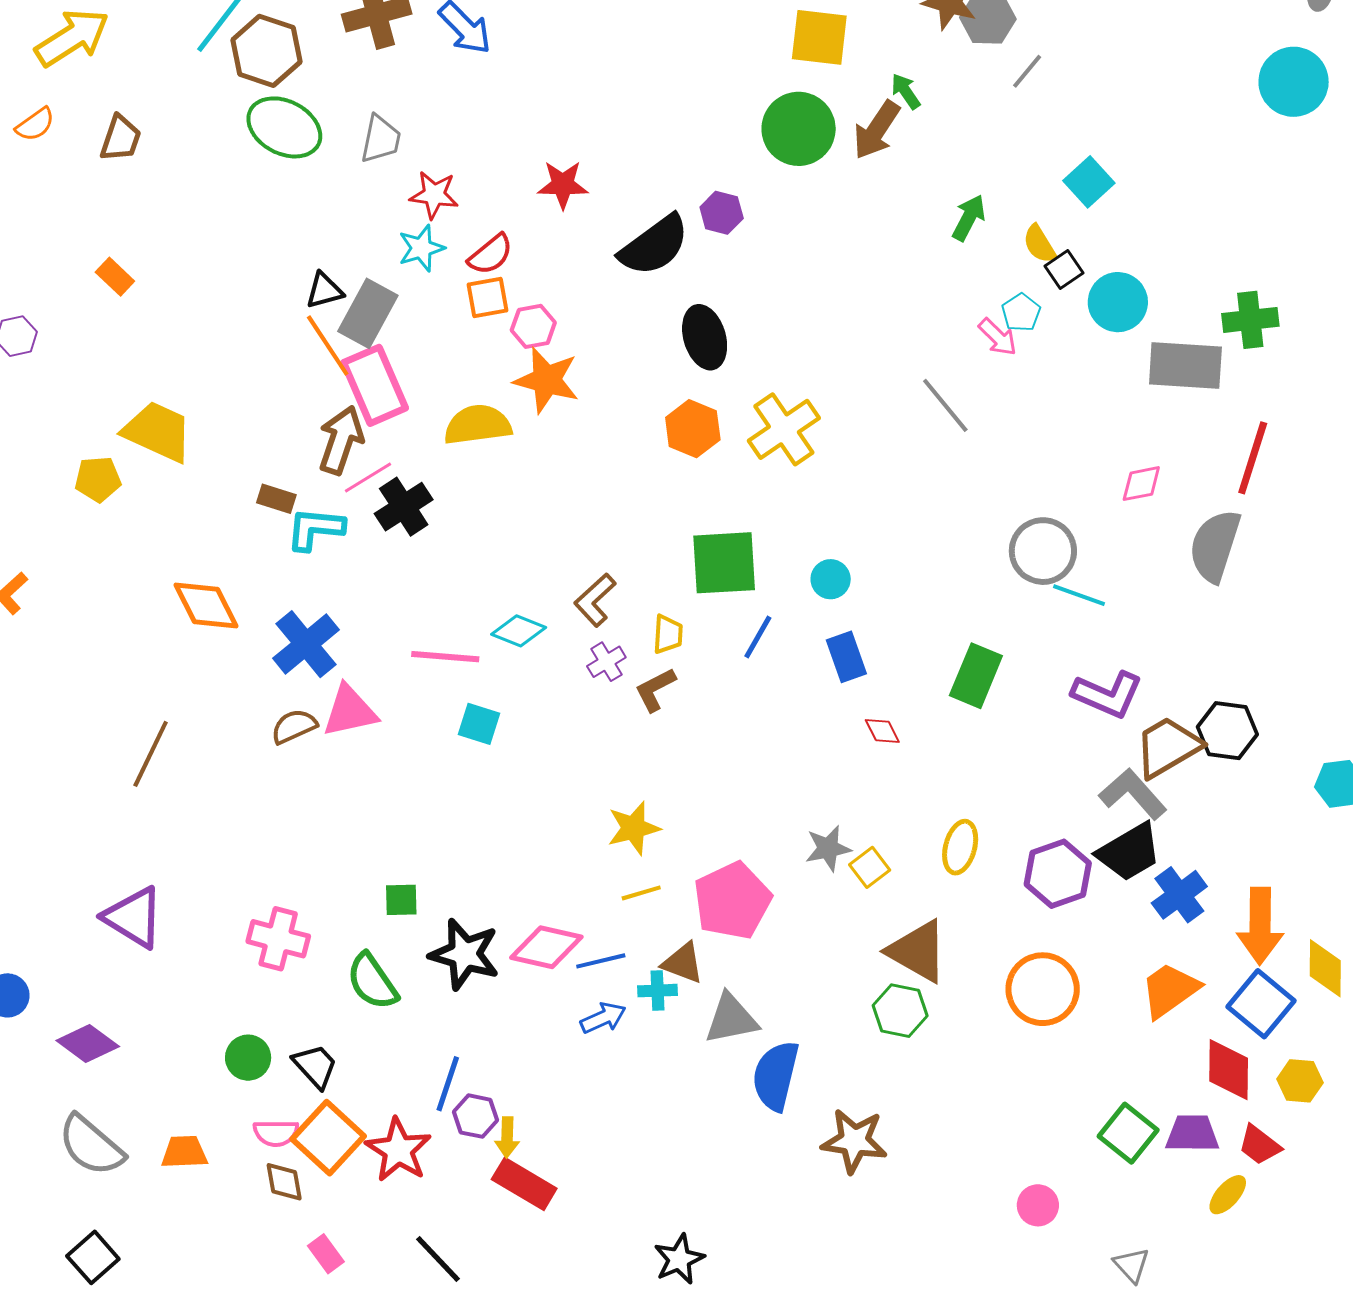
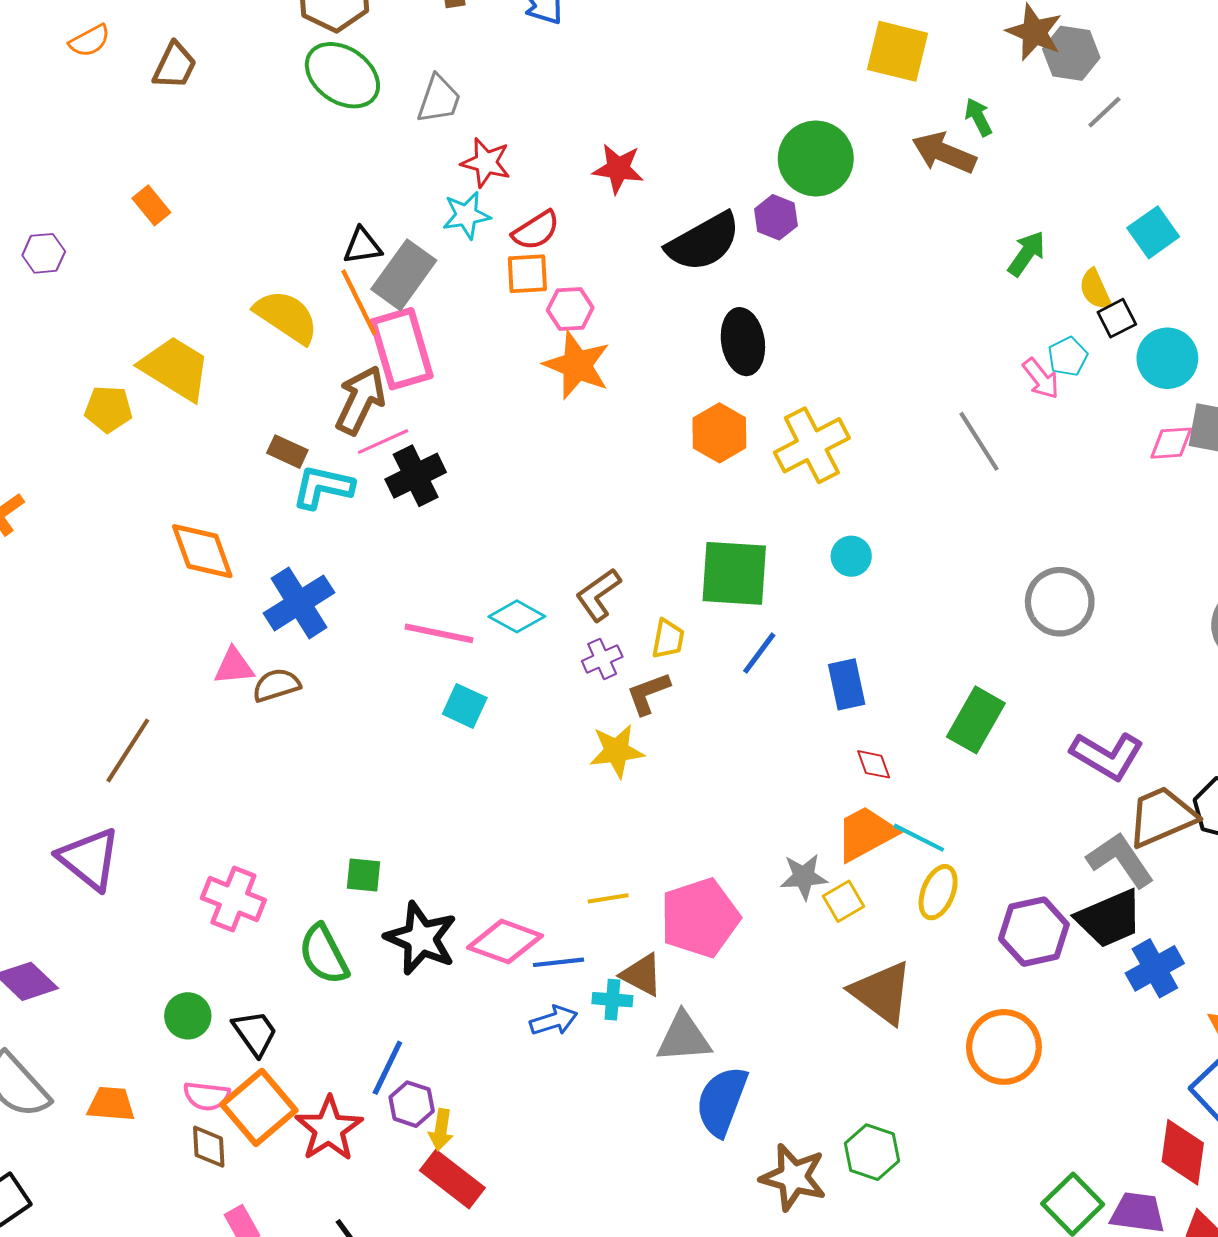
green circle: (799, 129) -> (816, 158), moved
brown arrow: (877, 130) -> (944, 153), turned 72
yellow semicircle: (478, 425) -> (286, 317), moved, turned 34
pink diamond: (1141, 484) -> (1171, 443), moved
cyan circle: (831, 579) -> (851, 556), moved
cyan line: (1079, 595) -> (919, 838), moved
pink triangle: (350, 711) -> (234, 666), moved, size x0.7
brown line: (151, 754) -> (128, 751), moved
yellow star: (634, 828) -> (617, 751), moved
orange trapezoid: (1170, 990) -> (866, 833), moved
green hexagon: (900, 1011) -> (872, 1152), moved

